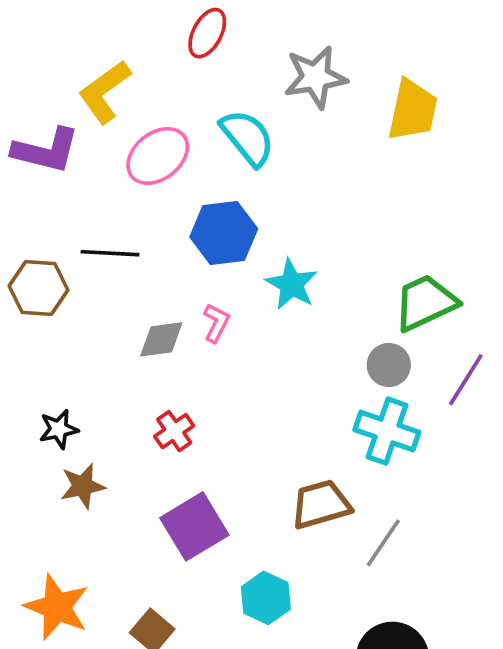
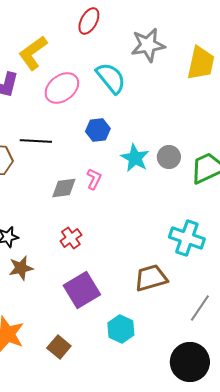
blue hexagon: (224, 233) -> (98, 130), size x0.7
gray circle: (389, 365) -> (169, 157), moved
gray line: (383, 543) -> (200, 308), moved

